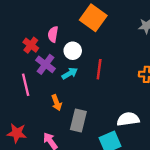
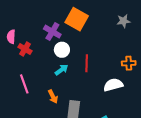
pink semicircle: (53, 34) -> (11, 37), moved
purple cross: (46, 64) -> (52, 32), moved
white semicircle: (128, 119) -> (113, 85), moved

